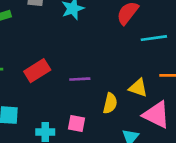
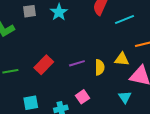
yellow semicircle: (110, 103) -> (100, 67), moved
pink square: (76, 123) -> (82, 97), turned -32

